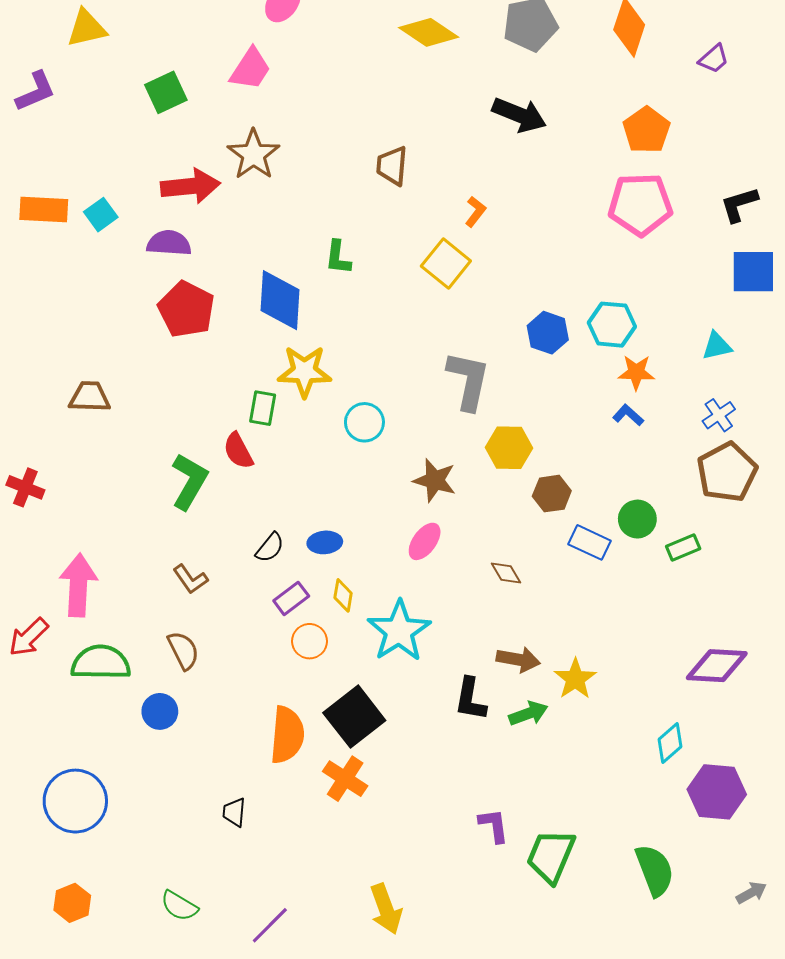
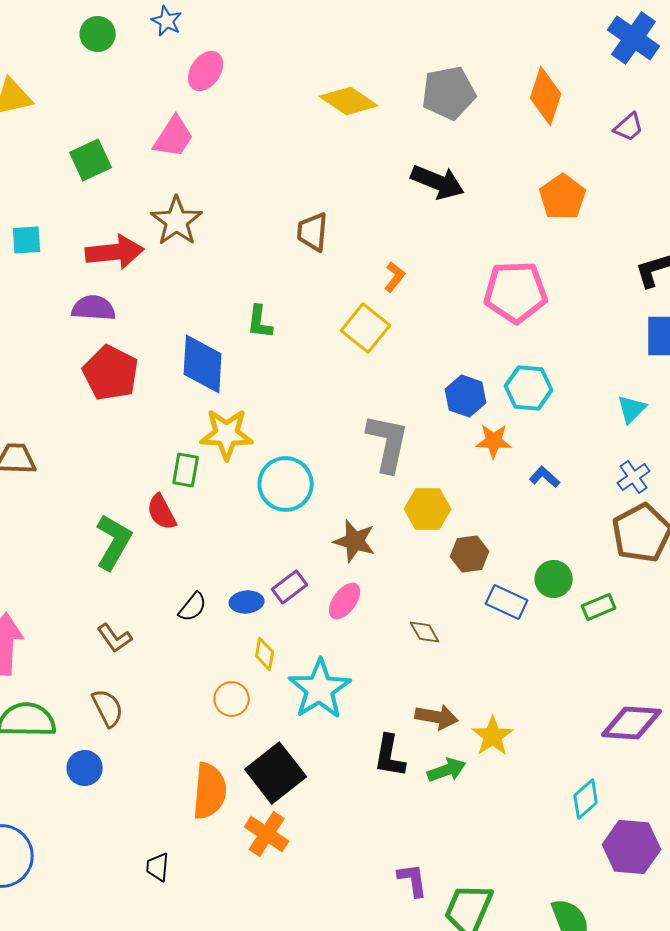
pink pentagon: (640, 204) -> (516, 292), moved
cyan square: (101, 215) -> (27, 240), moved, turned 32
cyan triangle: (717, 346) -> (632, 409), turned -32
orange star: (636, 372) -> (494, 441), moved
cyan circle: (364, 422) -> (286, 484), size x1.4
purple rectangle: (291, 598) -> (290, 587), moved

